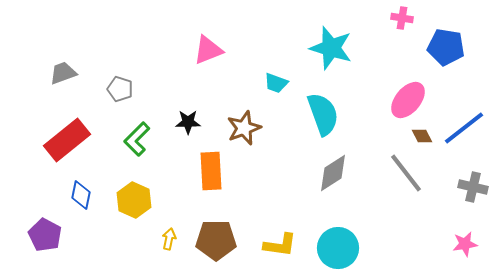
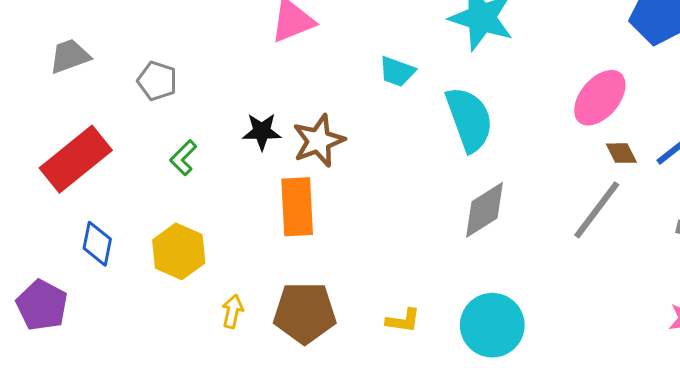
brown star: (244, 128) -> (319, 141), moved
green L-shape: (137, 139) -> (183, 158), size x0.7
gray line: (406, 173) -> (597, 210), turned 75
yellow L-shape: (280, 245) -> (403, 321), size x0.7

